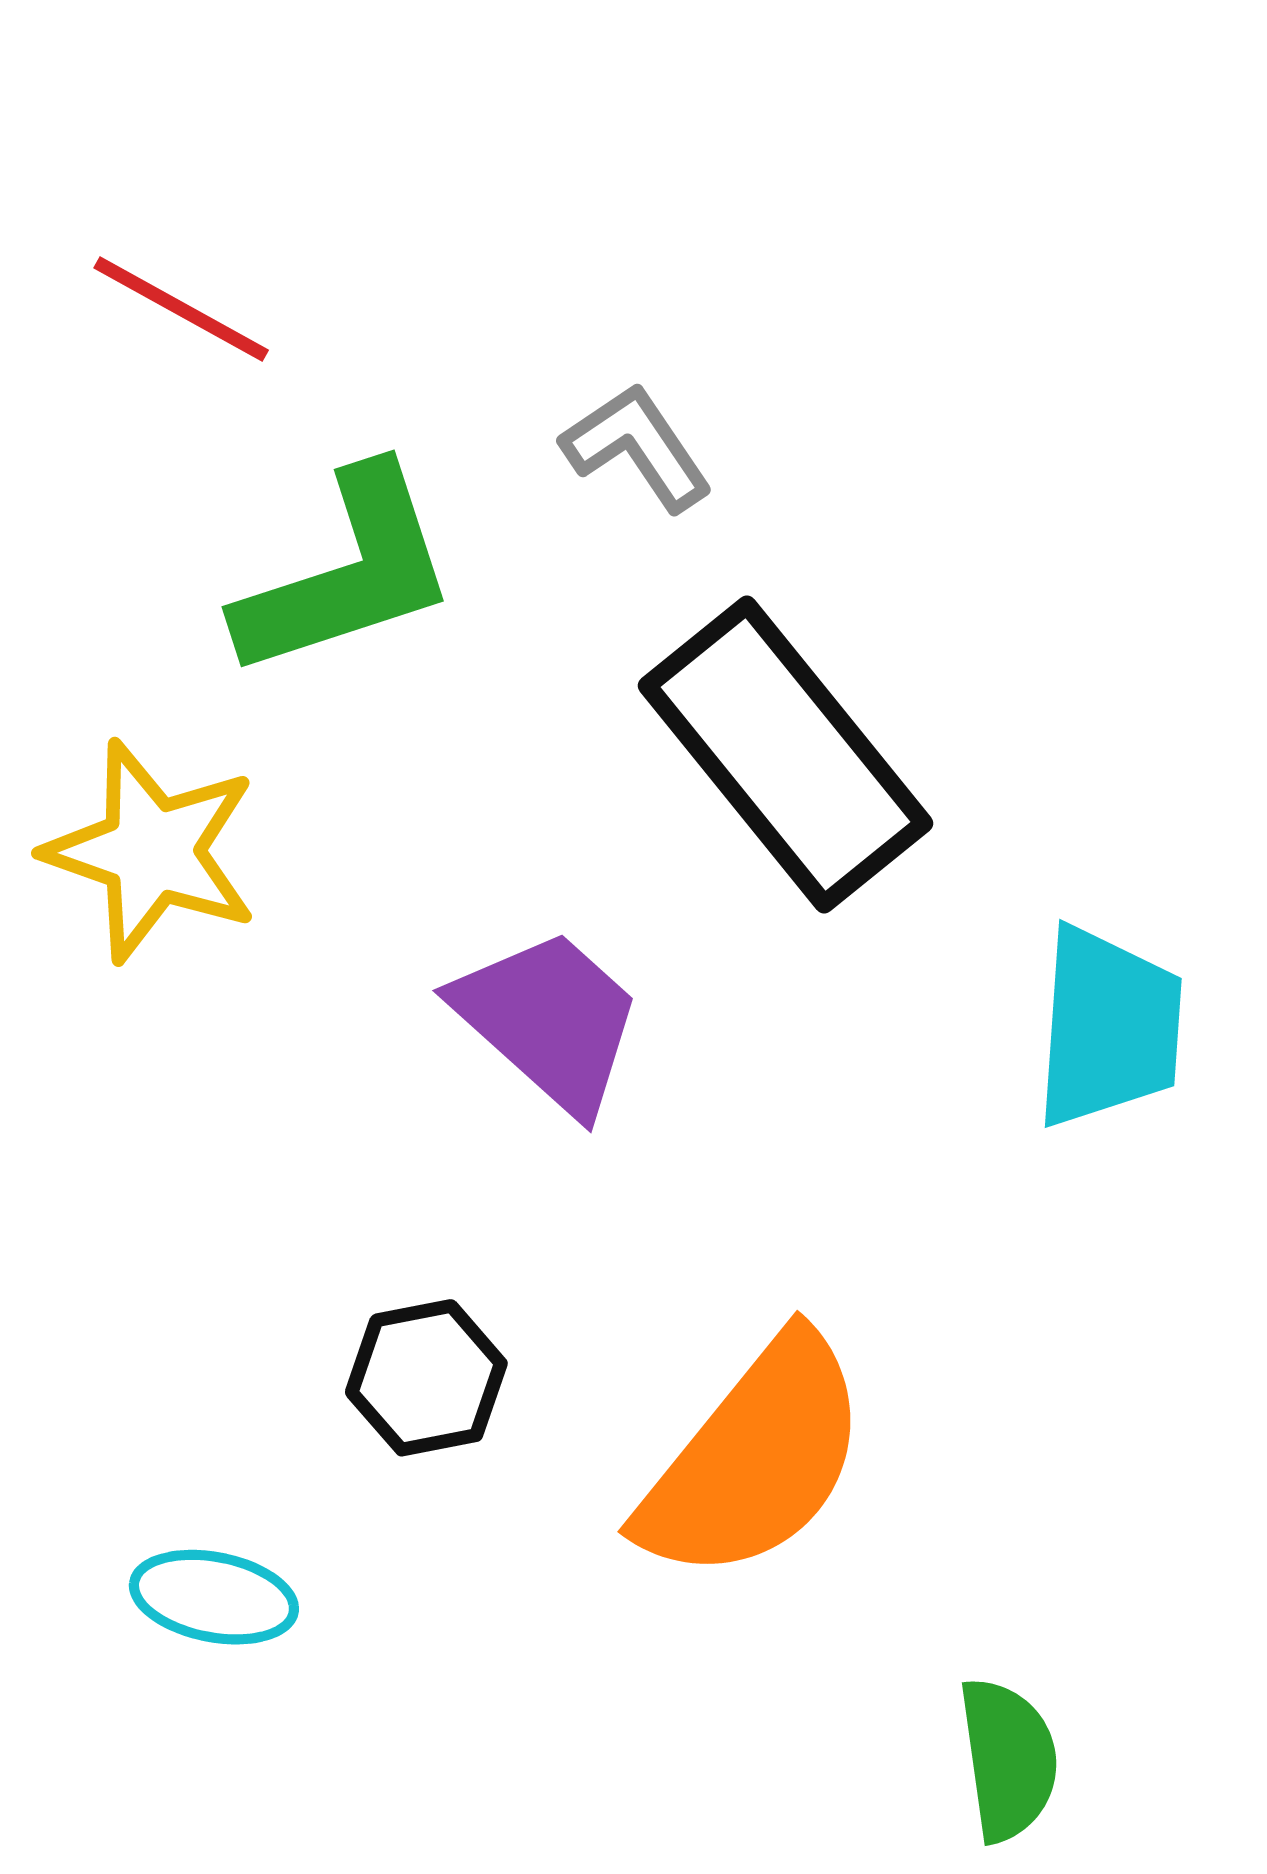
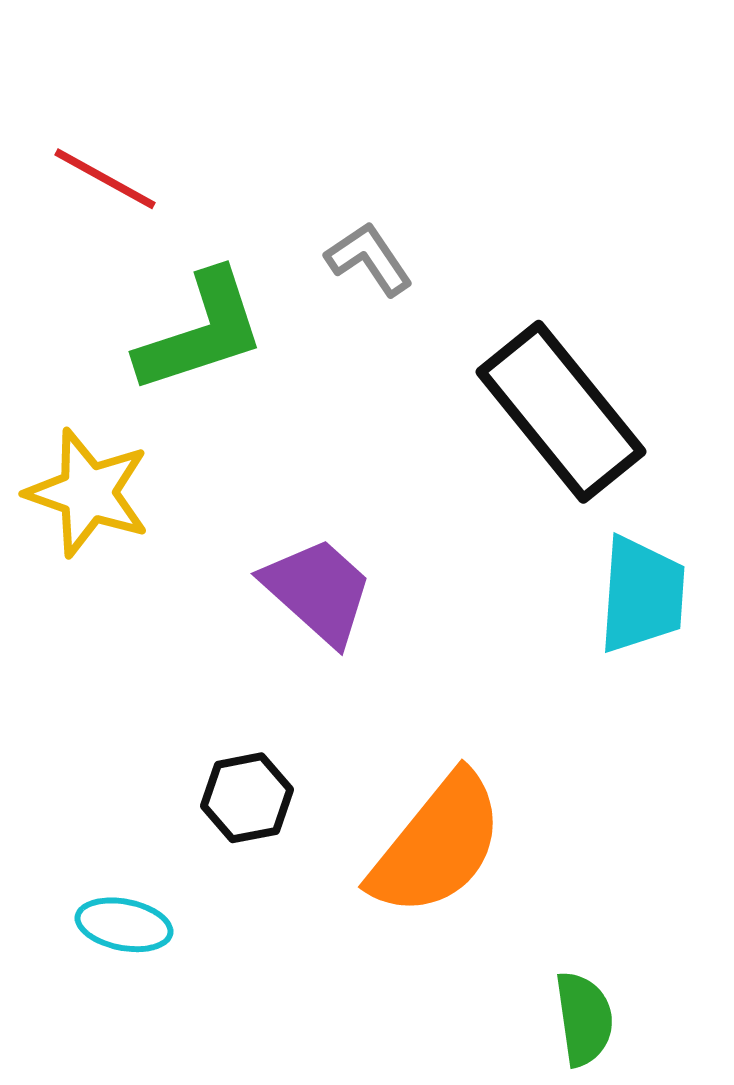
black rectangle: (785, 755) -> (561, 412), moved

